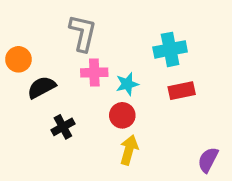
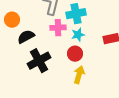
cyan cross: (170, 49) -> (76, 14), moved
black cross: (63, 127) -> (39, 61), size x1.6

